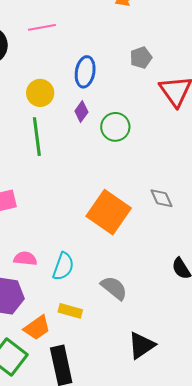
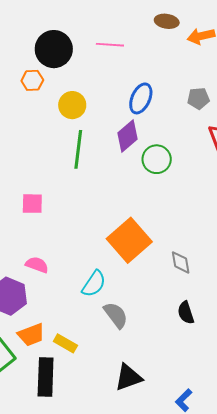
yellow circle: (40, 93) -> (72, 105), moved
purple diamond: (81, 111) -> (128, 136), size x1.5
gray diamond: (161, 198) -> (181, 262), moved
cyan semicircle: (63, 266) -> (94, 284), moved
yellow rectangle: (70, 311) -> (65, 343), moved

